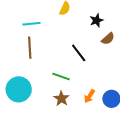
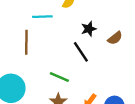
black star: (96, 20) -> (89, 29), moved
cyan line: (31, 24) -> (42, 17), moved

